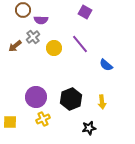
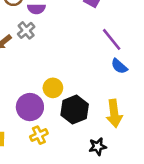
purple line: (80, 44) -> (112, 39), moved
yellow circle: (54, 48) -> (53, 88), moved
yellow arrow: (102, 102) -> (114, 113), size x1.5

